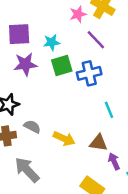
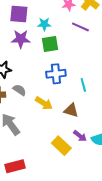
purple line: (96, 40) -> (80, 27), turned -30
blue cross: (89, 73) -> (56, 74), moved
purple arrow: (114, 161) -> (80, 136), moved, turned 144

